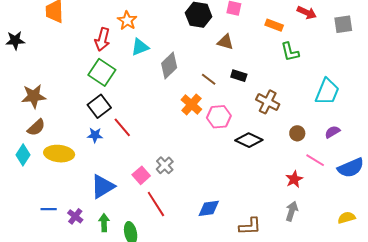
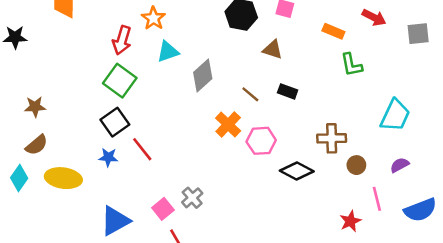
brown star: (34, 96) -> (35, 107), size x0.7
brown cross: (268, 102) -> (332, 138), moved, turned -30
pink line: (315, 160) -> (377, 199), turned 42

